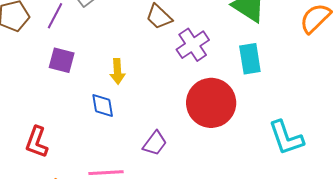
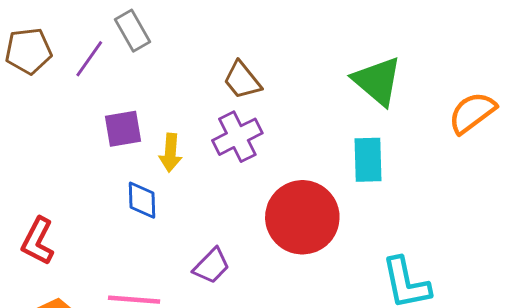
purple cross: (193, 45) -> (237, 137), moved
purple square: (62, 60) -> (123, 129), moved, turned -32

